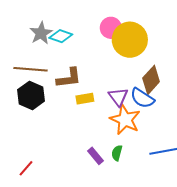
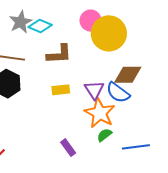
brown L-shape: (69, 78) -> (59, 54), moved
brown diamond: (151, 80) -> (128, 75), turned 44
green semicircle: (117, 153) -> (104, 135), moved, turned 35

